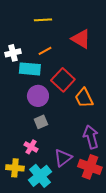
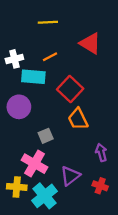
purple circle: (38, 96) -> (19, 107), moved
orange trapezoid: (84, 98) -> (78, 119), moved
purple arrow: (91, 137) -> (101, 152), size x0.7
pink cross: (31, 147) -> (34, 164), size x1.6
red cross: (90, 167) -> (100, 186), size x0.6

